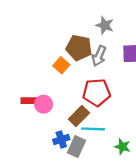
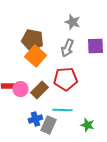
brown pentagon: (79, 48) -> (32, 40), moved
orange square: (61, 65) -> (35, 56), size x1.5
brown rectangle: (79, 116) -> (39, 90), moved

